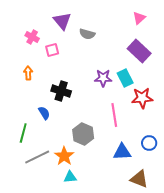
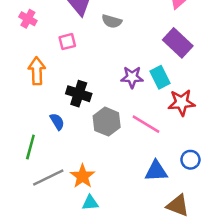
pink cross: (32, 37) -> (28, 19), moved
orange arrow: (28, 73) -> (37, 71), size x1.5
pink line: (114, 115) -> (146, 124), turned -50
gray hexagon: (83, 134) -> (107, 122), moved

